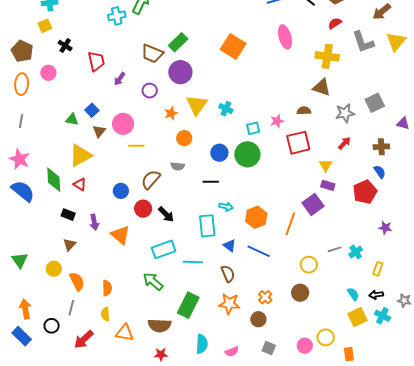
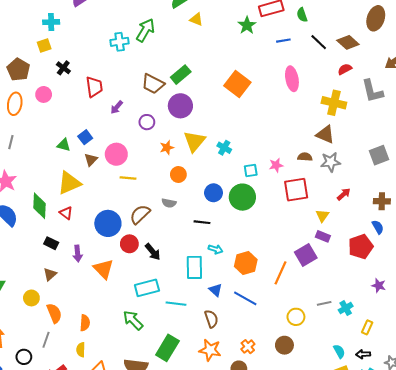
gray star: (345, 113) -> (331, 162), moved
blue circle: (121, 191) -> (108, 223), size x1.6

